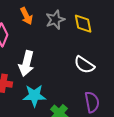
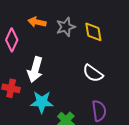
orange arrow: (26, 16) -> (37, 22), turned 126

